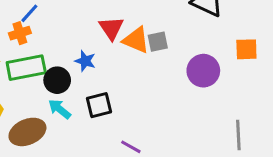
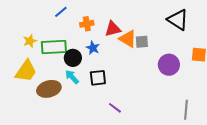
red triangle: (111, 28) -> (113, 29), turned 42
orange cross: (20, 33) -> (87, 24), moved

